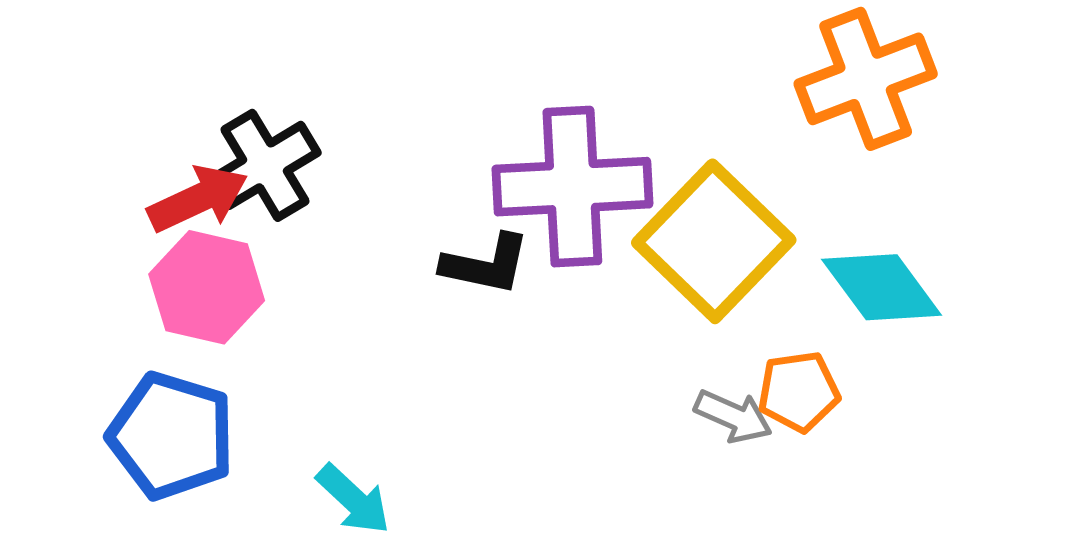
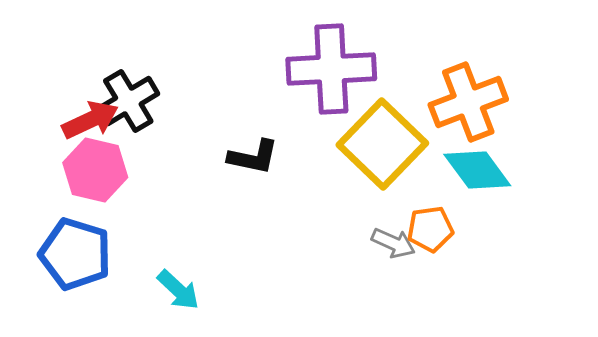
orange cross: (866, 79) -> (468, 102), moved
purple cross: (572, 187) -> (331, 69), moved

